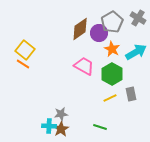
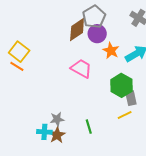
gray pentagon: (112, 22) -> (94, 17), moved
green hexagon: (112, 74) -> (121, 85), moved
yellow line: (110, 98) -> (125, 115), moved
green line: (100, 127) -> (89, 127), moved, turned 56

